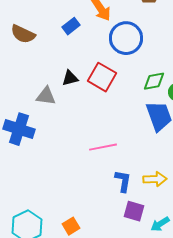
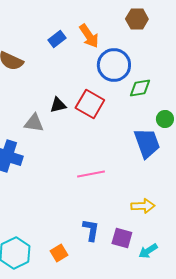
blue rectangle: (71, 26) -> (57, 39), moved
green diamond: (154, 81) -> (140, 88), moved
blue L-shape: (123, 181) -> (91, 230), moved

